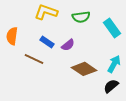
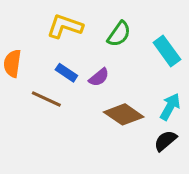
green semicircle: (81, 17) -> (119, 34), turned -48

